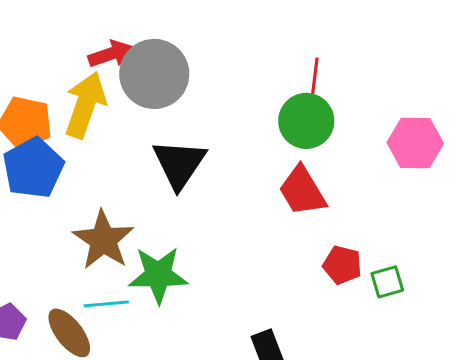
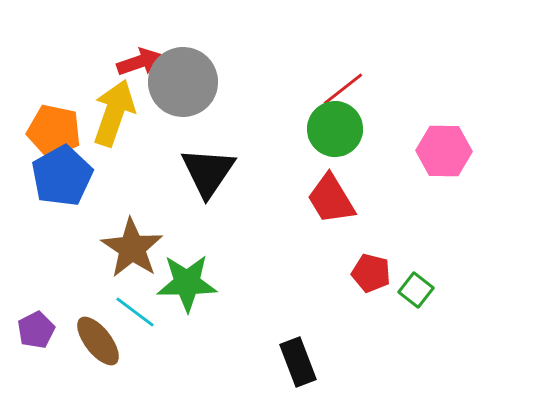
red line: (314, 81) -> (343, 89), turned 45
green square: (387, 282) -> (416, 290), turned -36
cyan line: (106, 304) -> (135, 312), turned 42

